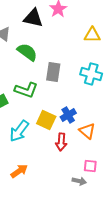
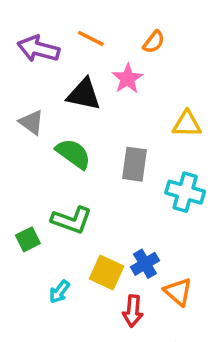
gray rectangle: (53, 72) -> (135, 164), moved
cyan arrow: (19, 131) -> (59, 292), size x0.6

